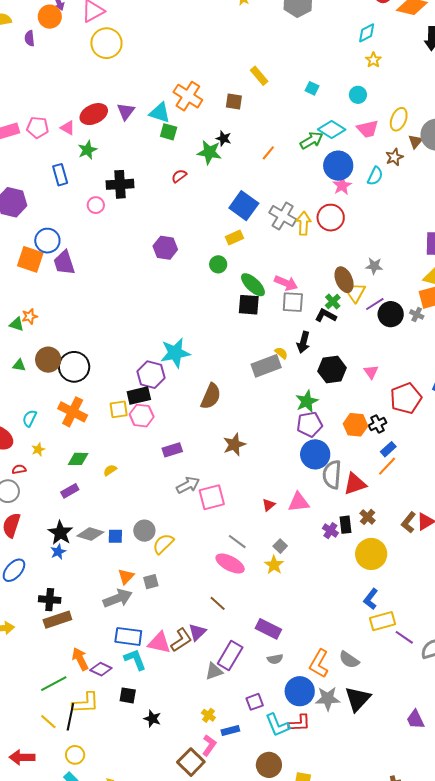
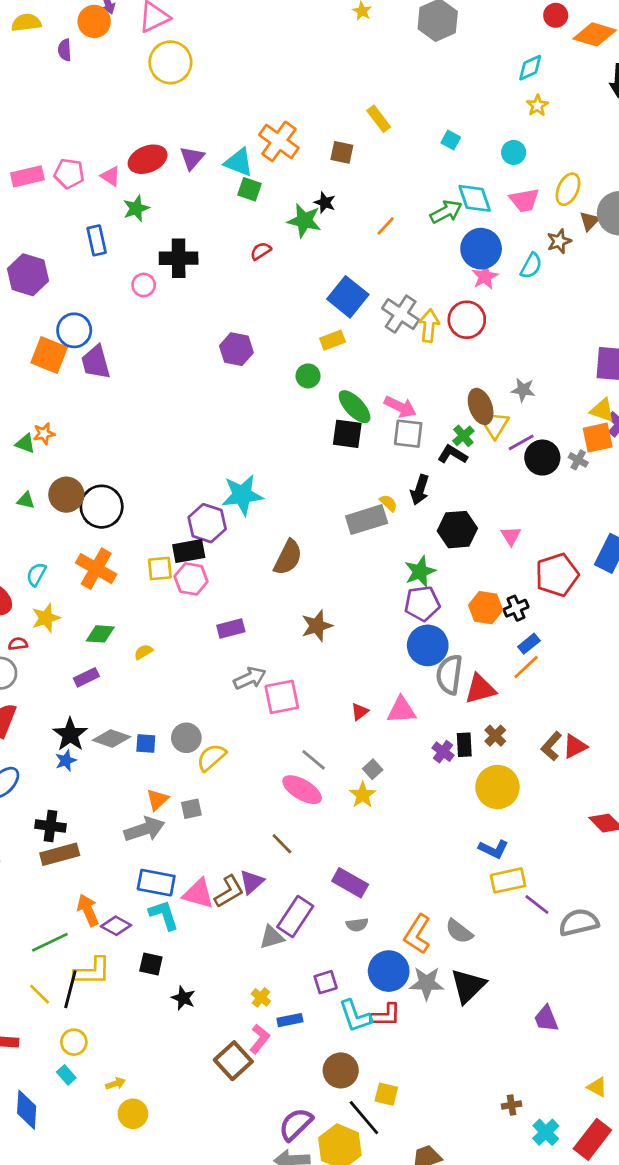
cyan diamond: (332, 130) -> (475, 198), turned 36
yellow star: (38, 449) -> (46, 618), size x1.5
blue L-shape: (371, 599) -> (493, 849), turned -105

